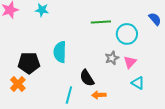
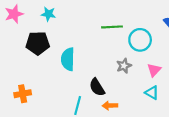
pink triangle: (130, 62) -> (154, 70), moved
black pentagon: (29, 63) -> (38, 43), moved
orange cross: (18, 84) -> (23, 94), turned 35

